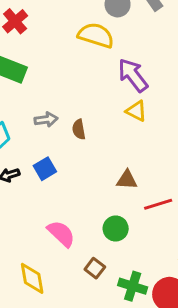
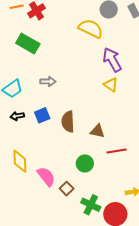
brown semicircle: (79, 129) -> (68, 122), moved, size x1.5
pink semicircle: (61, 234) -> (46, 177), moved
yellow diamond: (32, 278) -> (20, 161), moved

